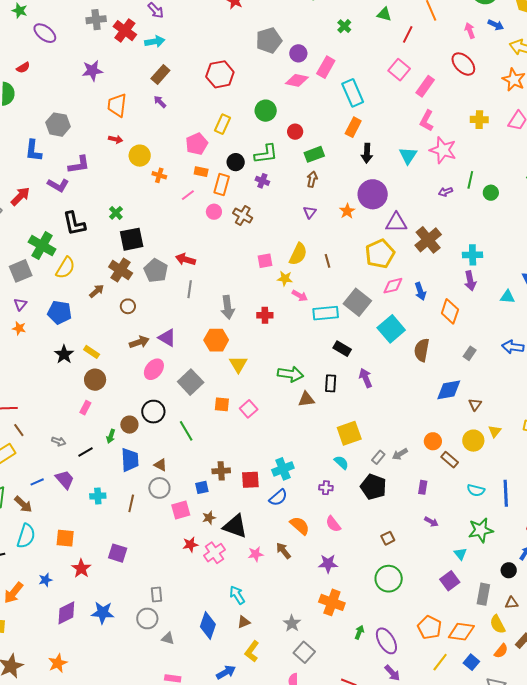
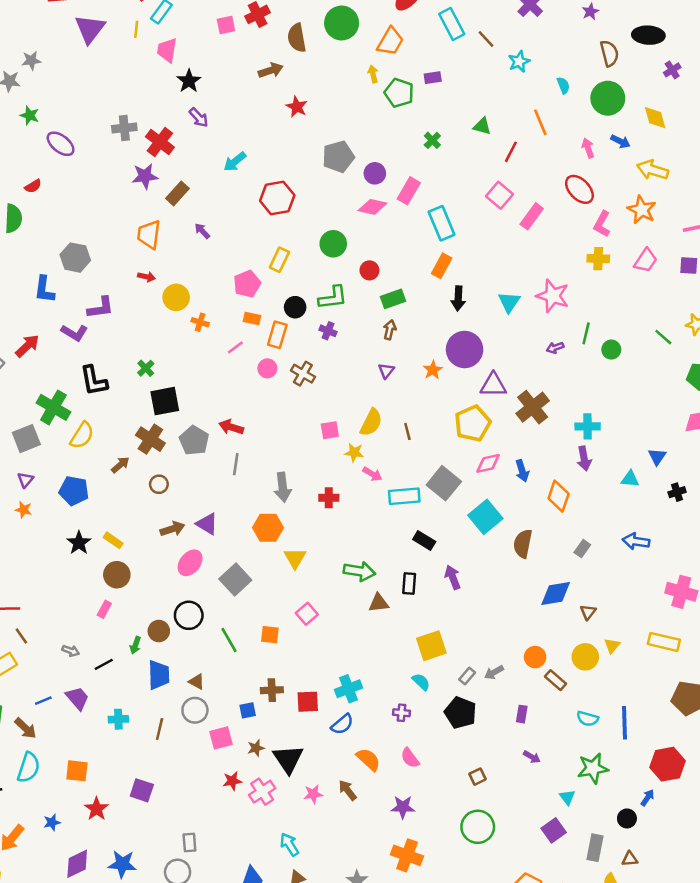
cyan arrow: (155, 42) -> (235, 162), moved, turned 150
purple star: (92, 71) -> (145, 176), moved
brown rectangle: (160, 75) -> (177, 193), moved
pink L-shape: (427, 121) -> (602, 224), moved
orange square: (222, 404) -> (270, 635), moved
black triangle: (235, 526) -> (288, 759), turned 36

